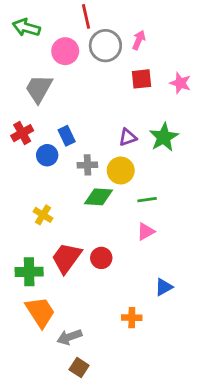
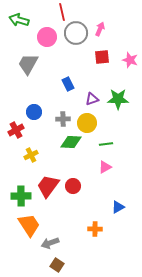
red cross: (22, 133) -> (16, 130), moved
blue rectangle: (67, 136) -> (68, 84), moved
green star: (164, 137) -> (118, 99), turned 30
yellow cross: (43, 215) -> (31, 155), turned 32

